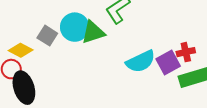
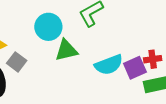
green triangle: (93, 32) -> (66, 50), moved
gray square: (47, 36) -> (17, 62), moved

